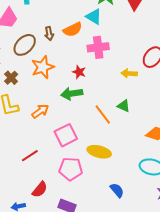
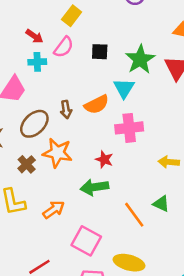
cyan triangle: (94, 17) -> (124, 88), turned 30
orange star: (43, 67) -> (57, 153), turned 30
brown cross: (11, 78) -> (27, 164), moved
pink square: (66, 135) -> (86, 241), turned -35

